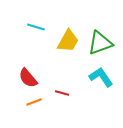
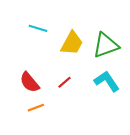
red line: (62, 93) -> (64, 82), moved, turned -56

